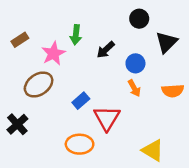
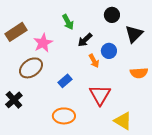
green arrow: (76, 35) -> (68, 22), moved, turned -35
brown rectangle: (20, 40) -> (16, 32), size x1.5
orange arrow: (134, 88) -> (94, 61), moved
red triangle: (107, 118) -> (100, 95), moved

